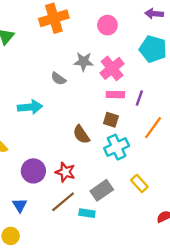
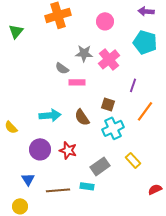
pink rectangle: (115, 95) -> (77, 82), moved
cyan arrow: (30, 107) -> (50, 115), moved
brown line: (63, 202) -> (58, 190), moved, turned 35

